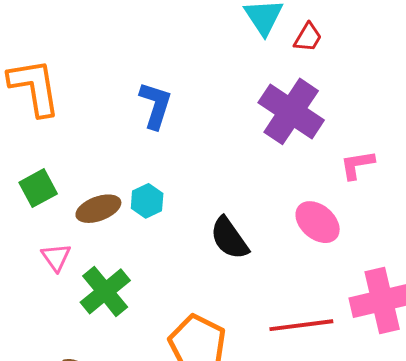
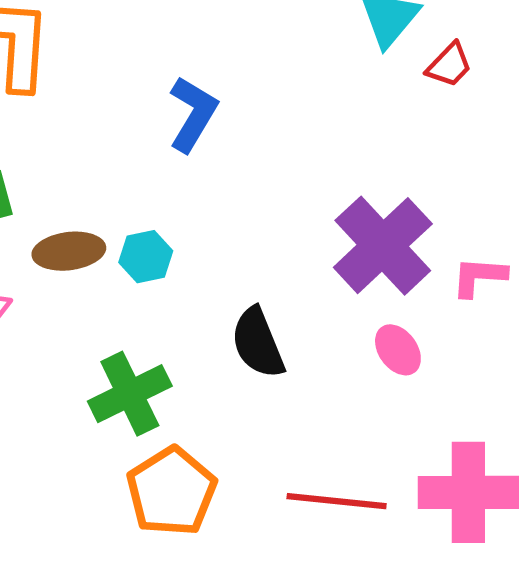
purple cross: (291, 111) -> (383, 246), moved
pink ellipse: (318, 222) -> (398, 350), size x0.7
green cross: (105, 291) -> (130, 394), moved

